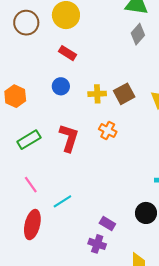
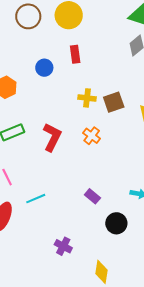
red rectangle: (68, 53) -> (75, 54), moved, turned 42
blue circle: (61, 86) -> (44, 68), moved
purple rectangle: (107, 224) -> (92, 196), moved

